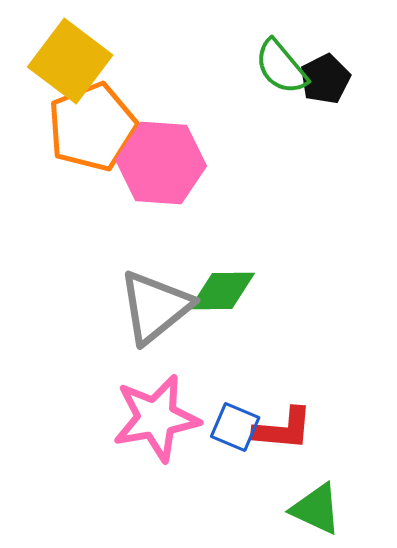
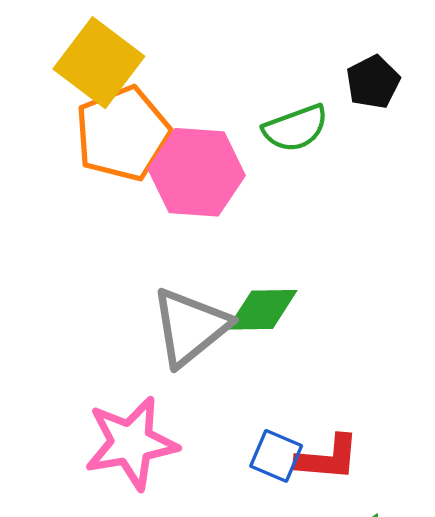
green semicircle: (281, 67) -> (295, 128), moved, turned -70
pink star: (156, 418) -> (131, 443), moved

